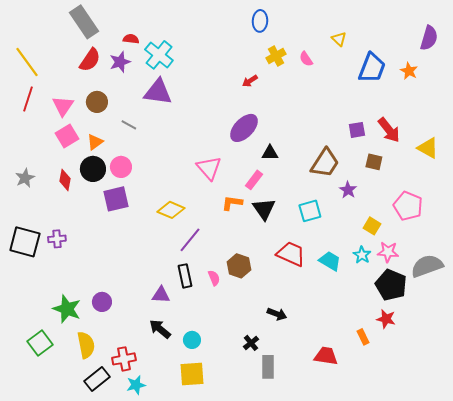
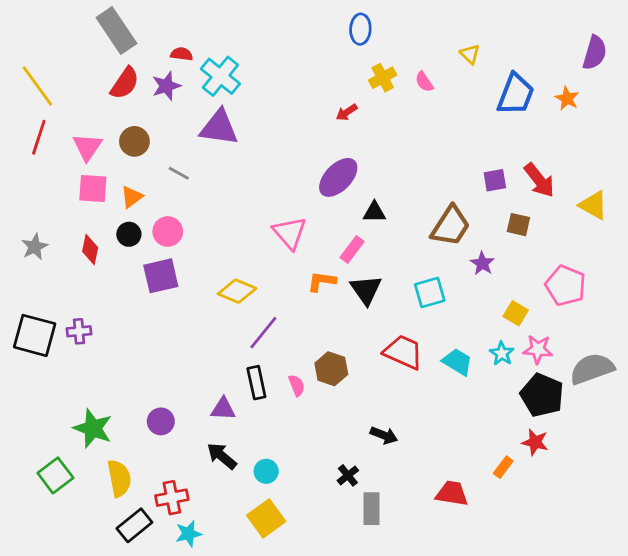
pink square: (67, 136) -> (93, 189), turned 35
black circle: (93, 169) -> (129, 234), size x0.7
purple circle: (102, 302) -> (161, 421), moved
orange rectangle: (363, 337) -> (503, 467), turned 63
yellow square: (192, 374) -> (266, 518), turned -32

